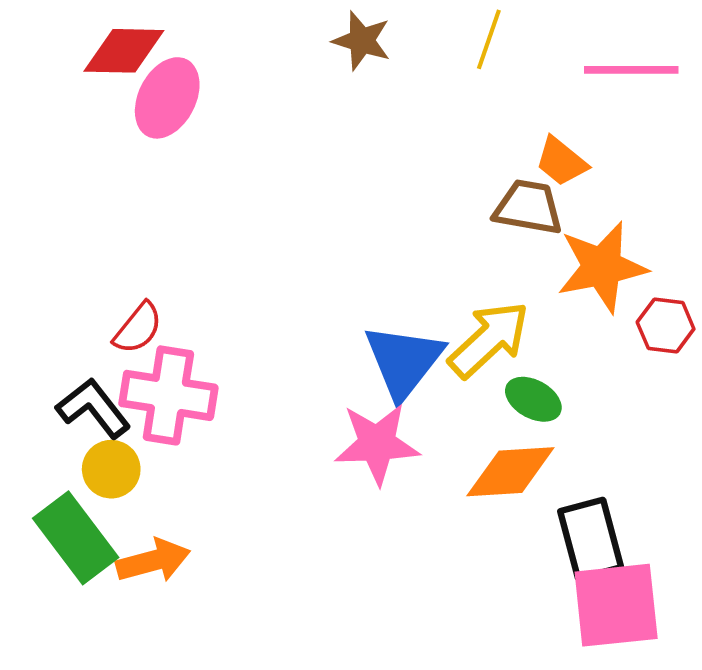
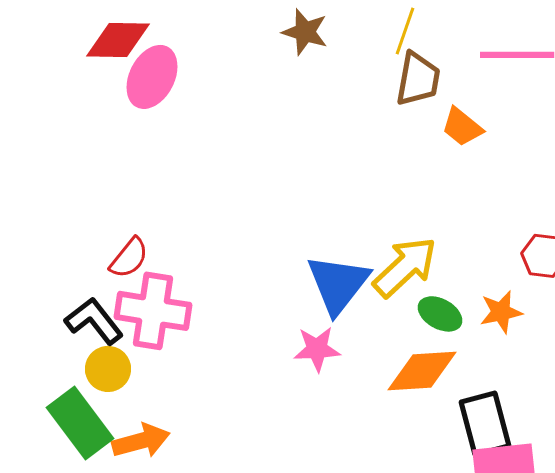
brown trapezoid: (528, 207) -> (418, 79), moved, turned 90
orange star: (602, 267) -> (501, 312), moved, size x0.6
pink star: (377, 444) -> (317, 349), size x0.7

